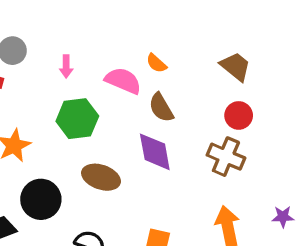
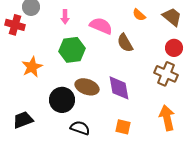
orange semicircle: (156, 63) -> (139, 15), moved
purple diamond: (155, 152) -> (119, 88), moved
black circle: (41, 199) -> (62, 100), moved

